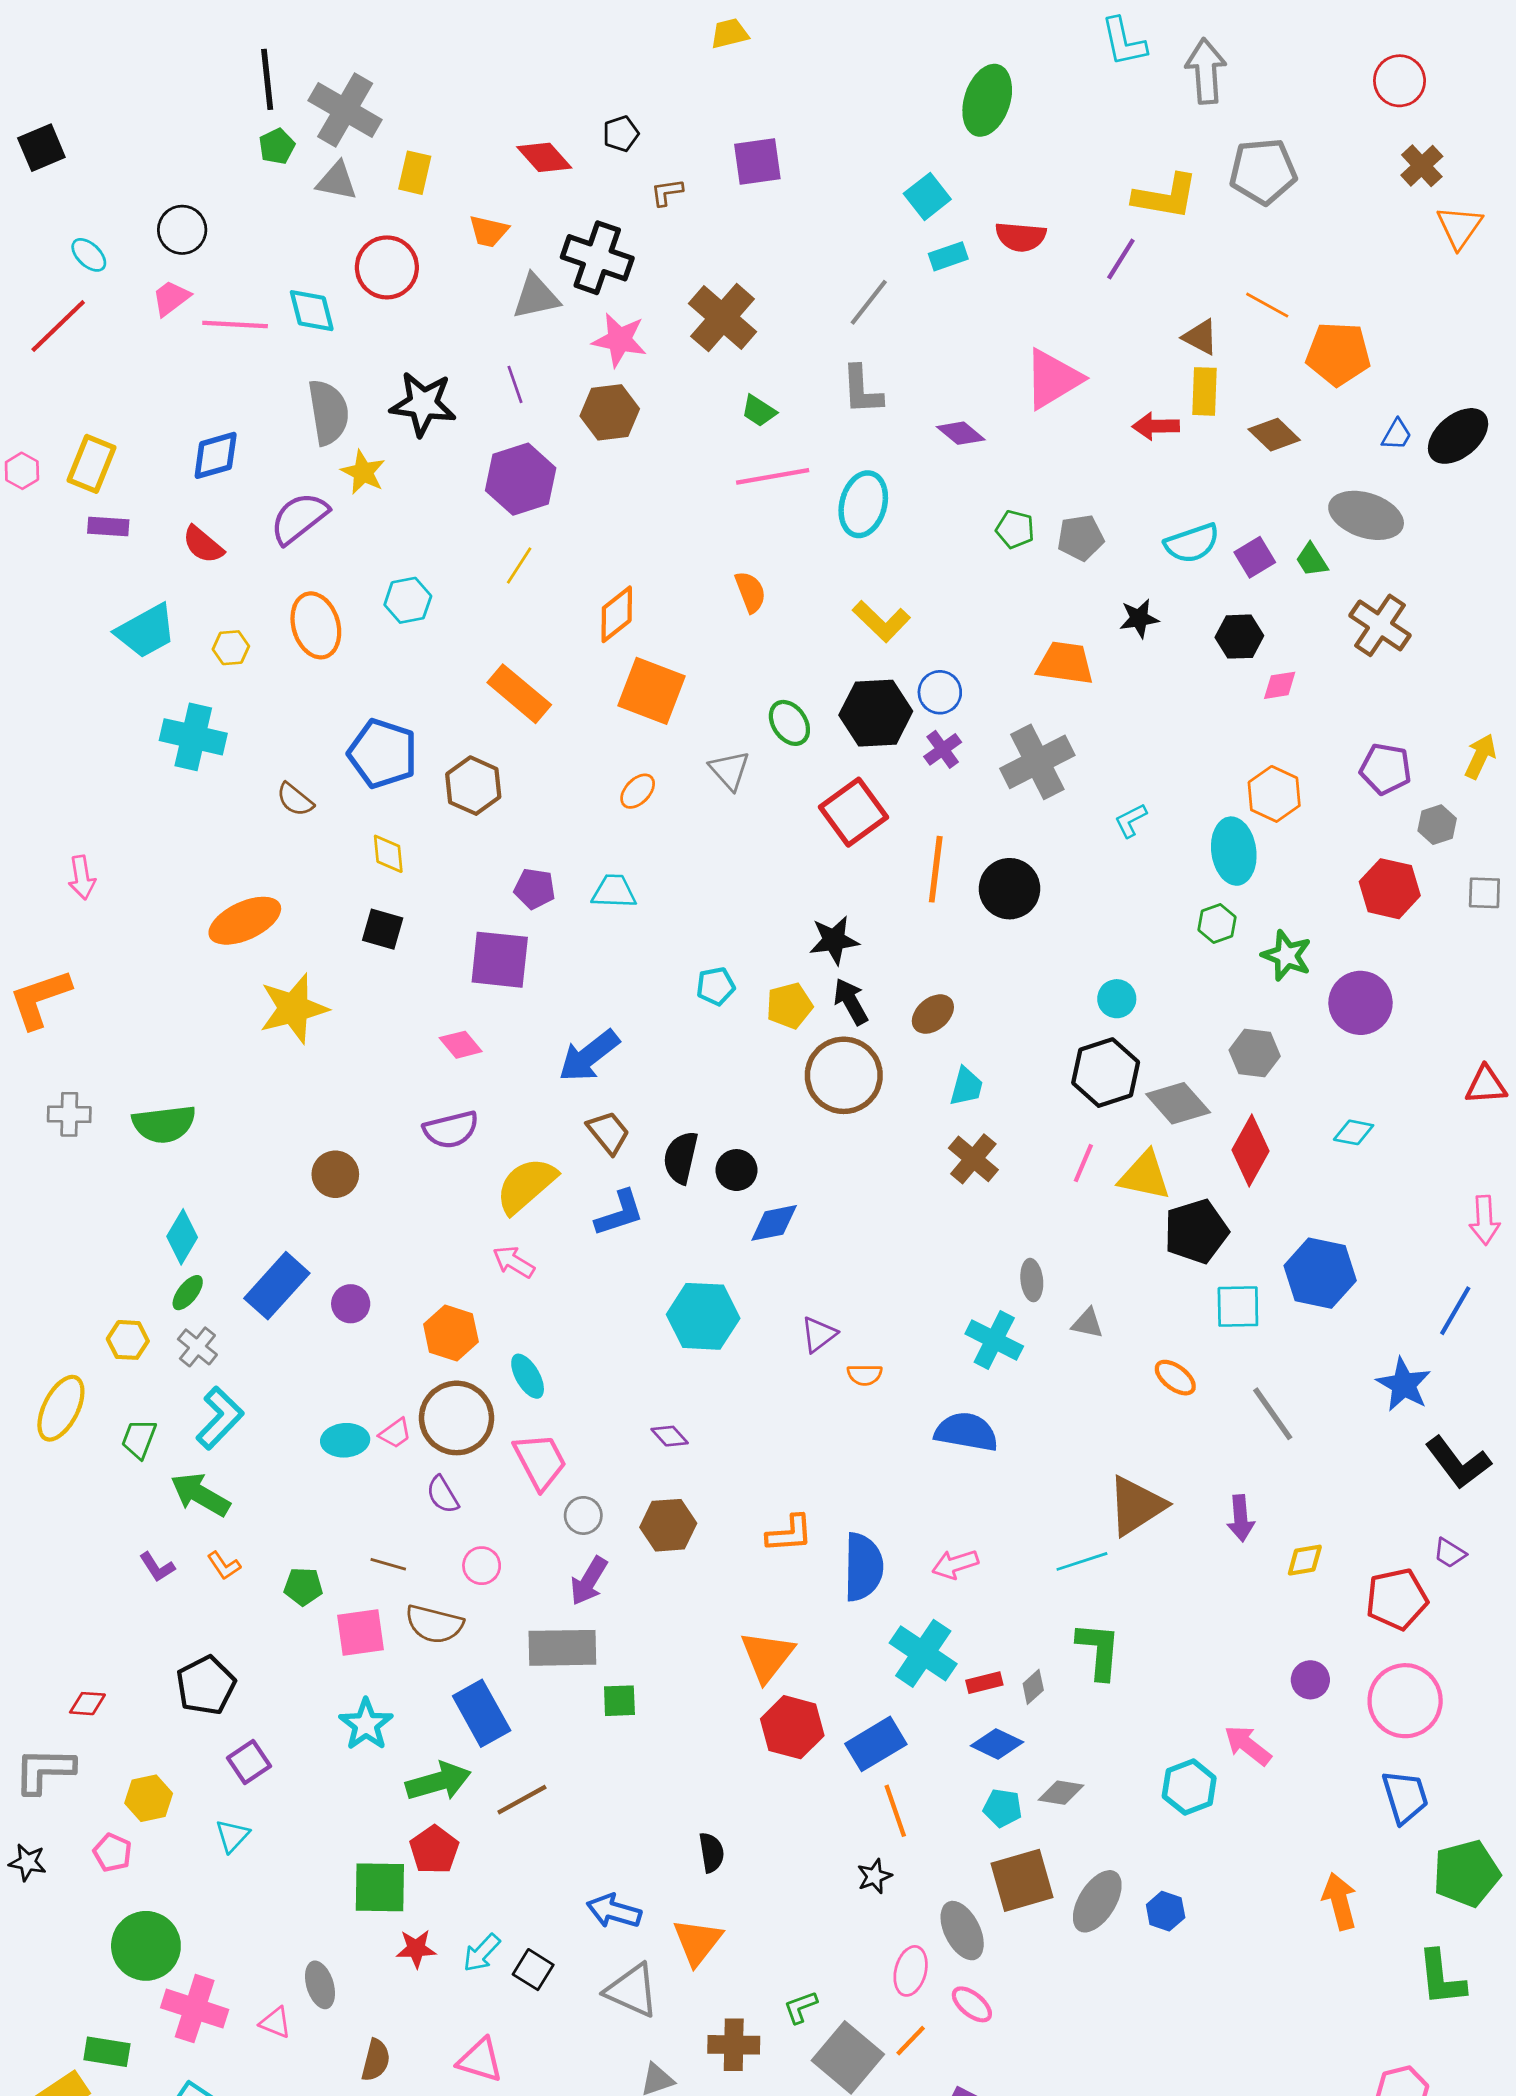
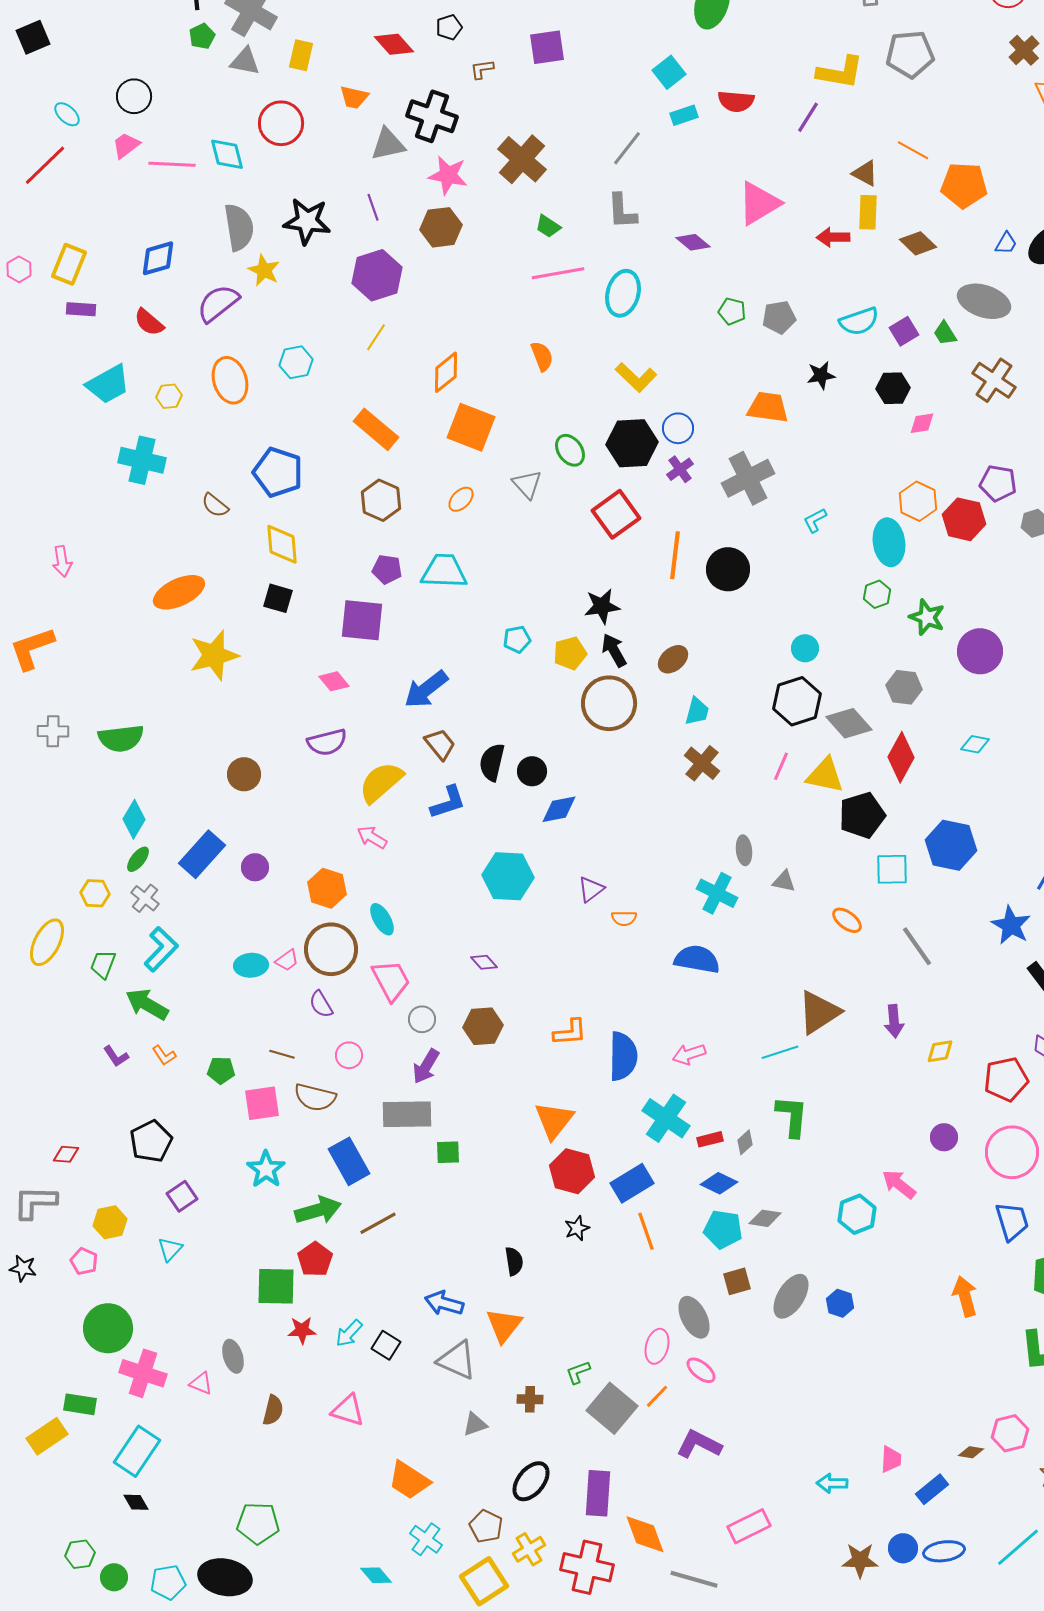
brown hexagon: (473, 786) -> (381, 500), moved
yellow diamond: (388, 854) -> (282, 544), size x1.4
red hexagon: (1390, 889) -> (964, 519), moved
cyan trapezoid: (614, 891) -> (444, 571), size x1.4
cyan pentagon: (1003, 1808) -> (723, 1229), size x1.4
black star: (874, 1876) -> (577, 1228), moved
brown square: (1022, 1880) -> (737, 1281), size x0.6
brown cross: (734, 2045) -> (530, 1399), size x0.7

